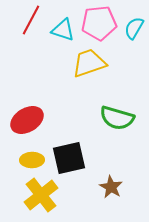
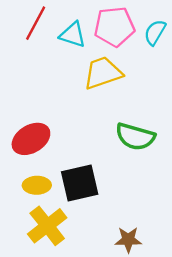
brown star: (111, 187) -> (128, 240), moved, turned -30

